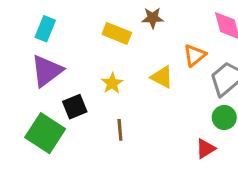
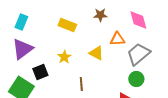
brown star: (153, 18) -> (100, 15), moved
orange triangle: (195, 55) -> (117, 39), turned 35
brown line: (120, 130) -> (81, 84), moved

